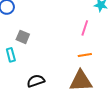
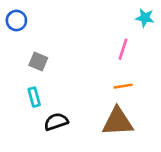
cyan rectangle: (11, 55) -> (34, 97), moved

